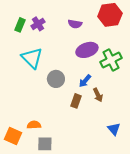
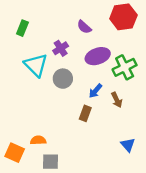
purple cross: (38, 24) -> (61, 48), moved
purple semicircle: (75, 24) -> (84, 27), turned 32
gray circle: (56, 79) -> (63, 79), moved
brown arrow: (98, 95) -> (117, 100), moved

